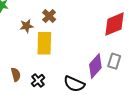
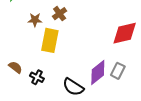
brown semicircle: (16, 75) -> (15, 67), turned -48
black cross: (38, 81) -> (37, 77), turned -32

